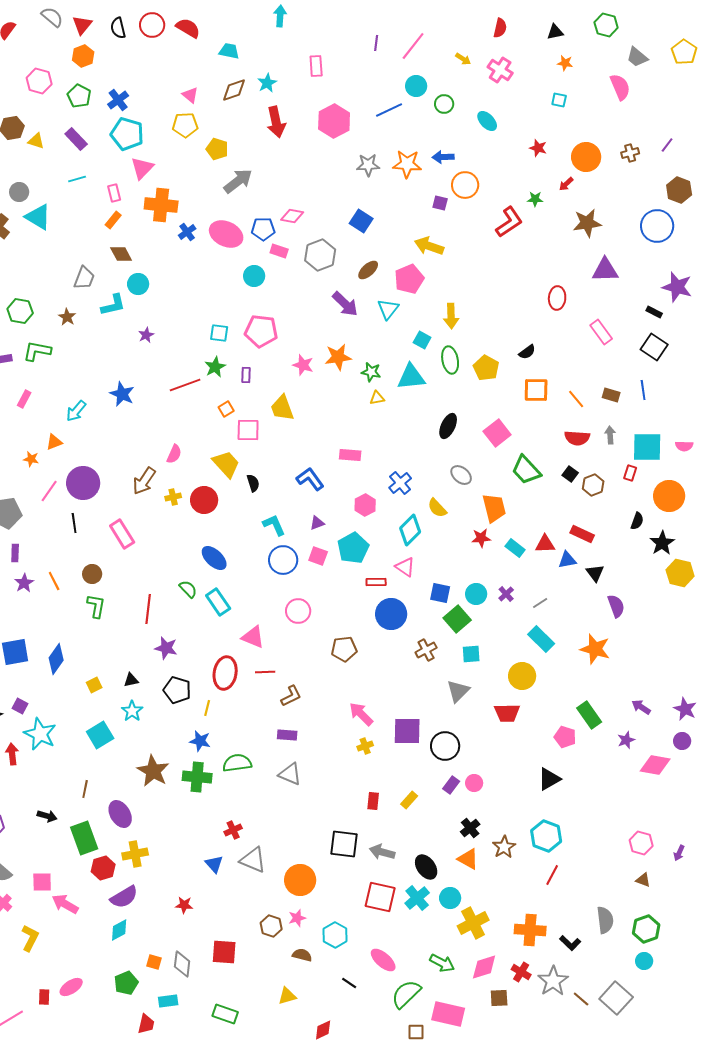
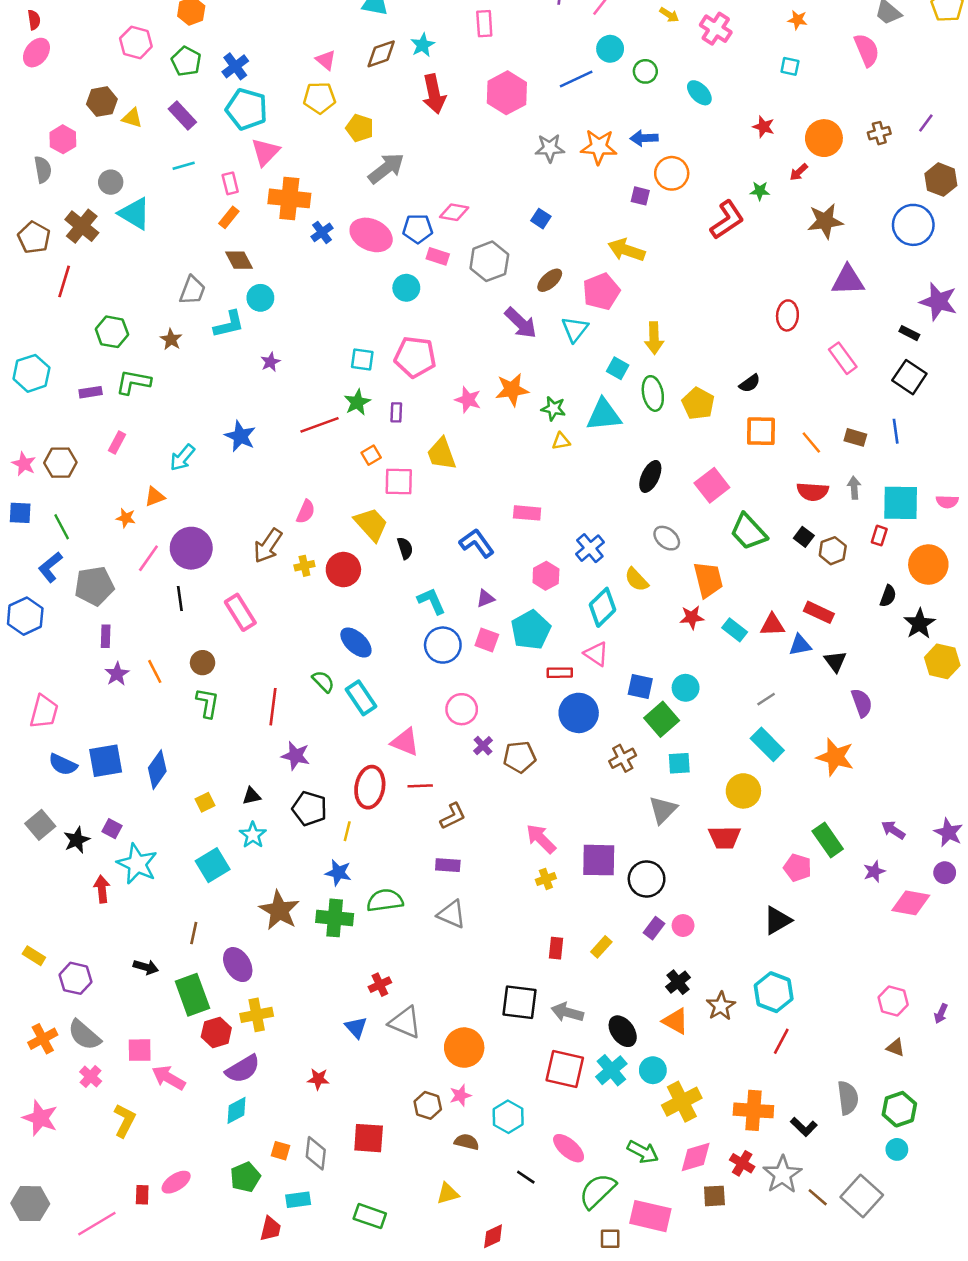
blue square: (361, 221) -> (541, 219), size x0.7
purple cross: (506, 594) -> (483, 746), moved

